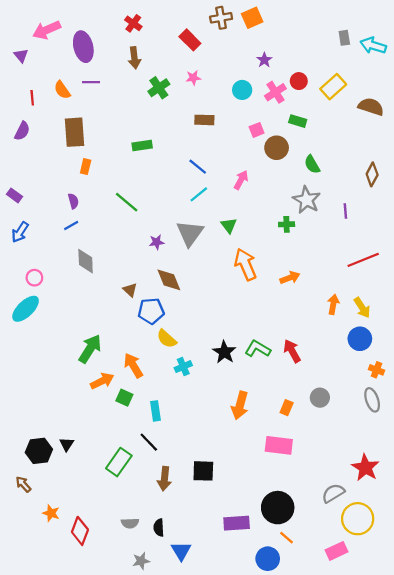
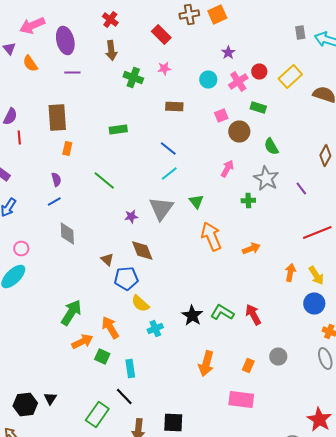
green cross: (159, 88) -> (133, 78), turned -36
orange semicircle: (62, 90) -> (30, 64), moved
red line: (32, 98) -> (19, 138), moved
pink arrow: (241, 180) -> (227, 168), moved
purple line: (345, 211) -> (301, 188), turned -32

